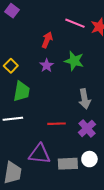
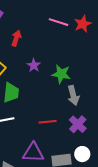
red arrow: (47, 40) -> (16, 38), moved
green star: (74, 61) -> (61, 74), moved

